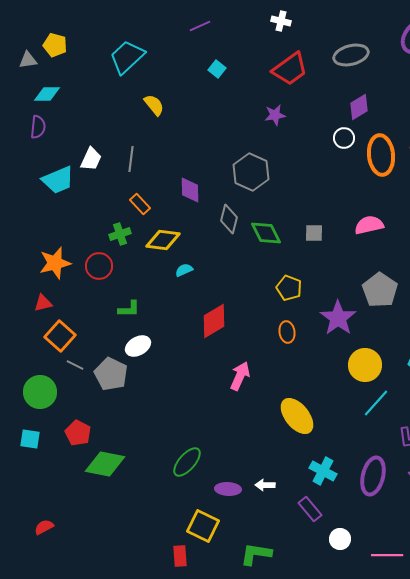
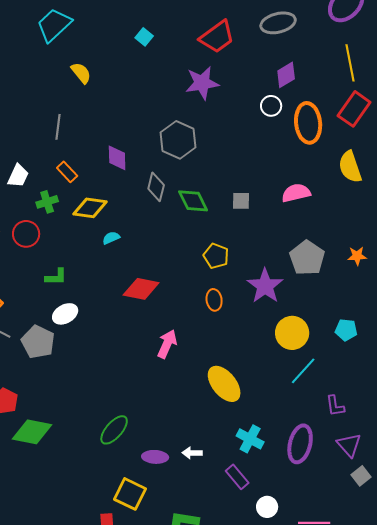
purple star: (275, 115) -> (202, 83), size x1.6
white trapezoid: (91, 159) -> (18, 176), moved
red diamond: (214, 321) -> (141, 289), turned 42

